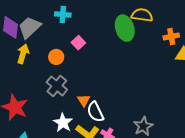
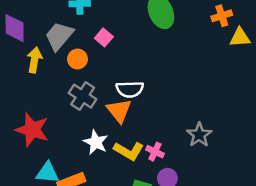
gray trapezoid: (30, 27) -> (59, 36), moved
orange triangle: (84, 100) -> (119, 111), size x1.5
white semicircle: (95, 112) -> (130, 89), moved, turned -60

